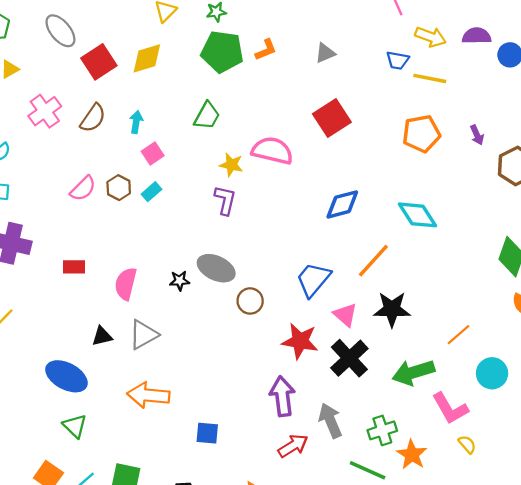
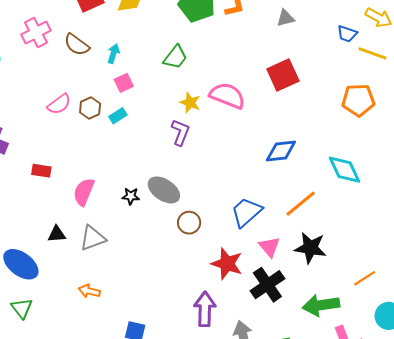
brown semicircle: (93, 118) -> (77, 45), turned 84
orange arrow: (148, 395) -> (89, 291), size x0.6

